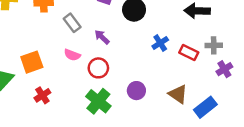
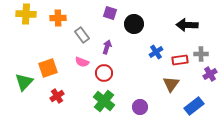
purple arrow: (102, 37) -> (107, 47), turned 64
red rectangle: (189, 52) -> (180, 60), turned -35
purple circle: (136, 91) -> (140, 107), moved
brown triangle: (178, 94) -> (171, 84), moved, turned 30

